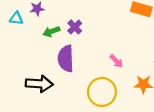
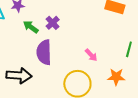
green arrow: (51, 31) -> (31, 27), turned 56

